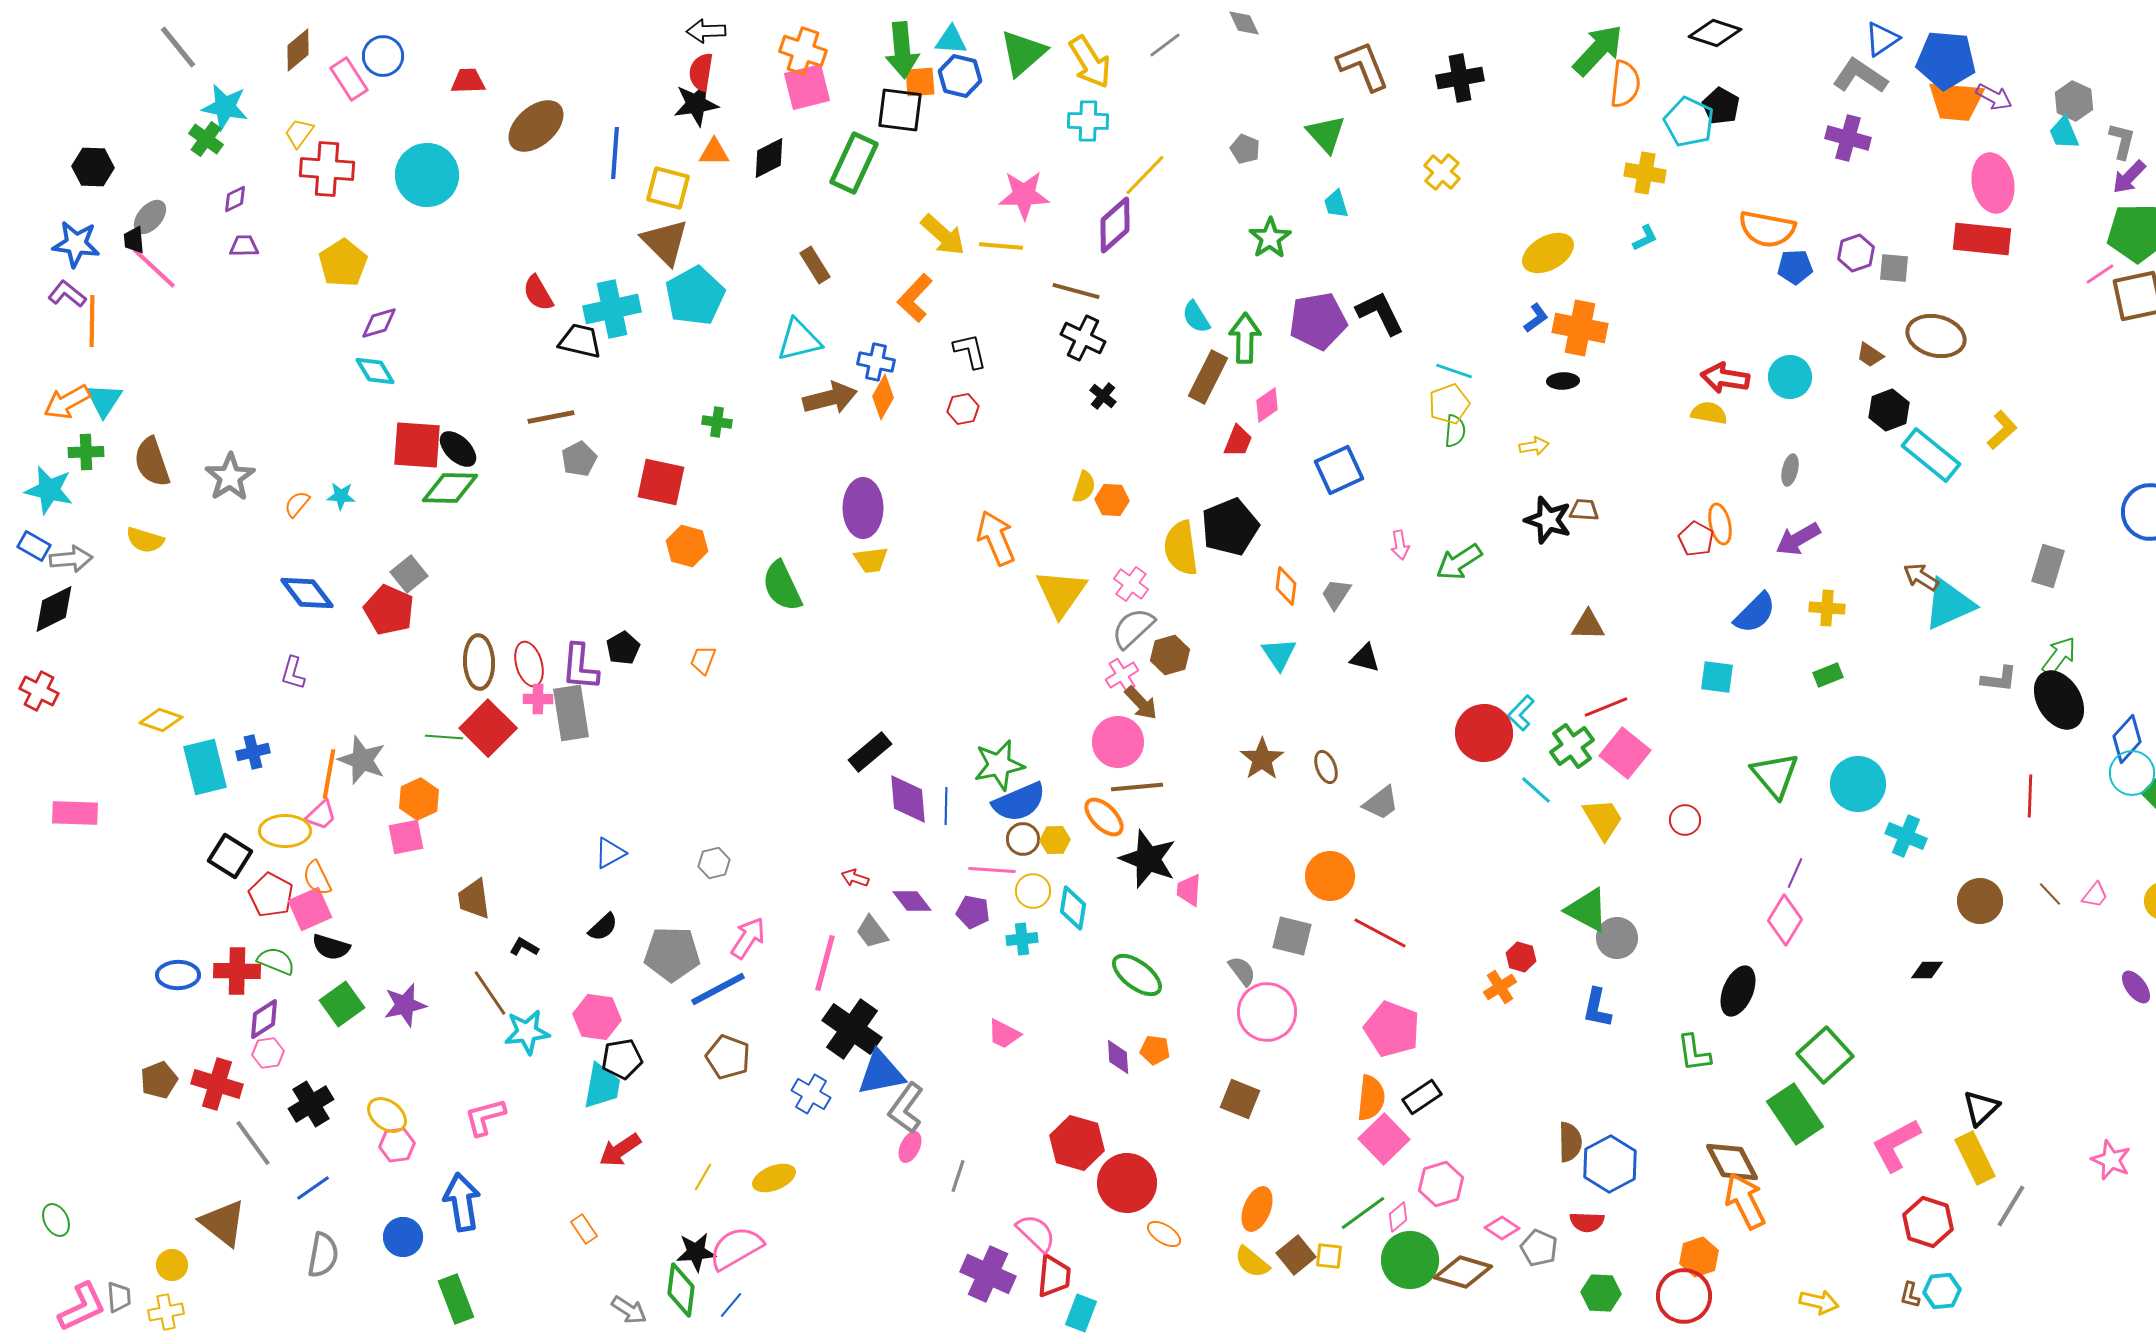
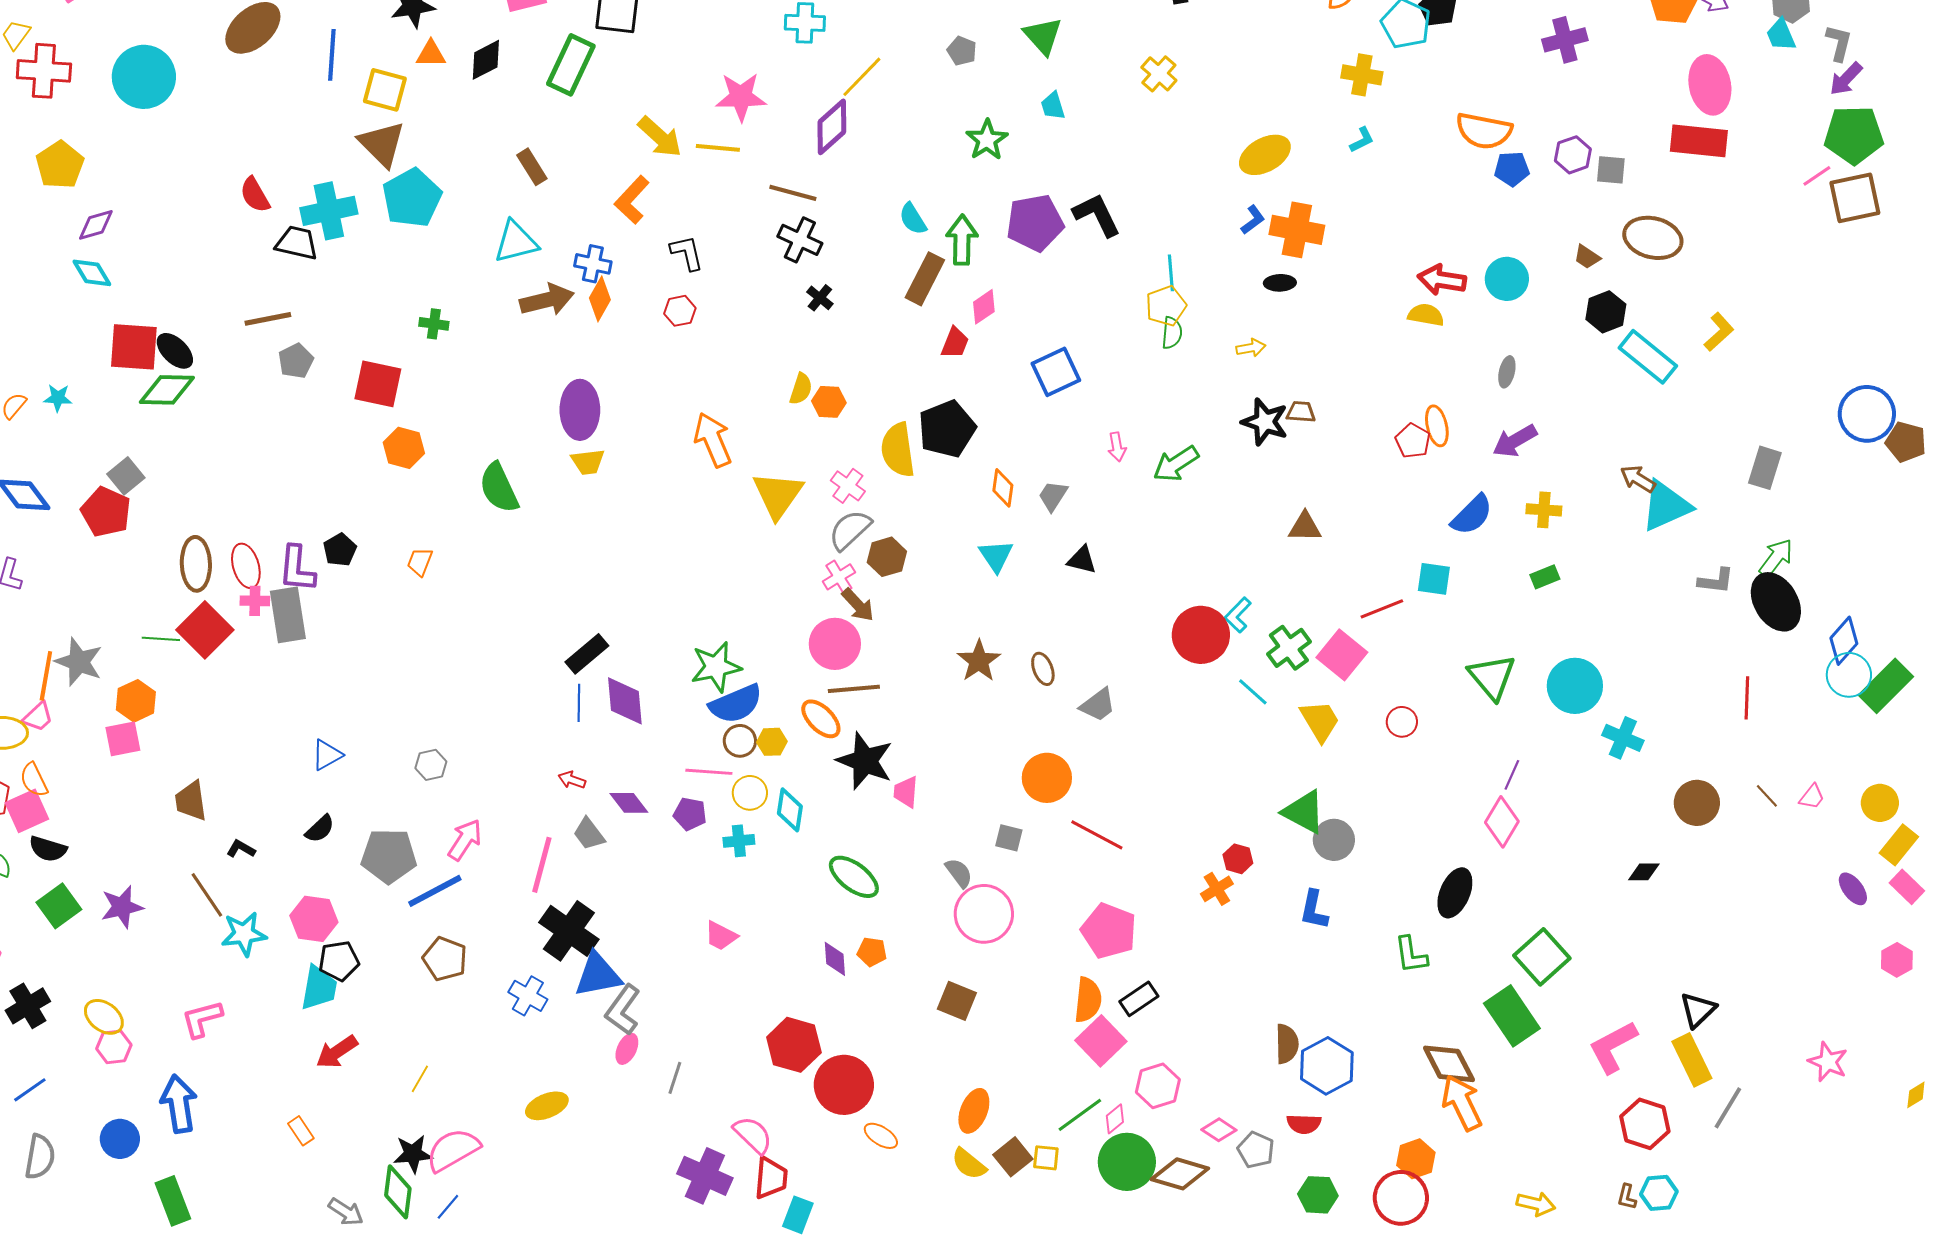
purple cross: (1848, 138) -> (1565, 40), turned -30
cyan line: (1454, 371) -> (1171, 273), turned 66
red line: (1606, 707) -> (1382, 609), moved
blue line: (946, 806) -> (579, 703), moved
gray square: (1292, 936) -> (1009, 838), size x0.7
yellow ellipse: (774, 1178) -> (547, 1106), moved

